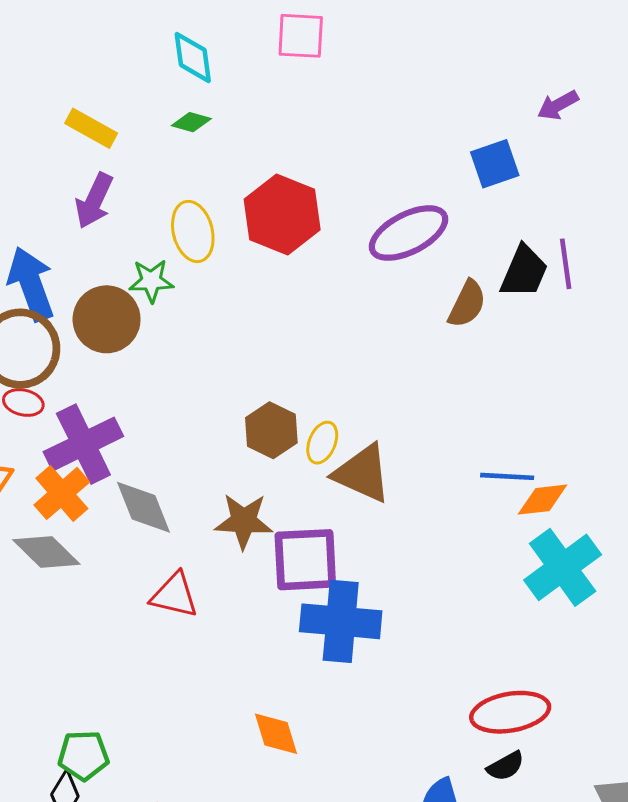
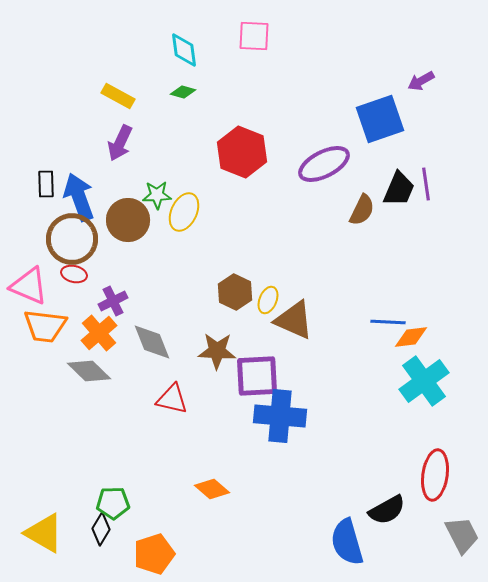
blue square: (495, 164) -> (380, 119), size x1.5
yellow ellipse: (193, 231) -> (184, 212), moved, turned 39
purple cross: (83, 444) -> (113, 301), size x0.6
red ellipse: (510, 712) -> (435, 475), moved, turned -72
orange diamond: (276, 734) -> (212, 489), moved, turned -32
black semicircle: (506, 766) -> (387, 510), size x1.5

